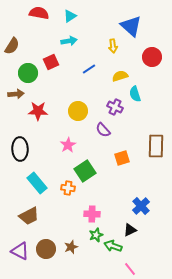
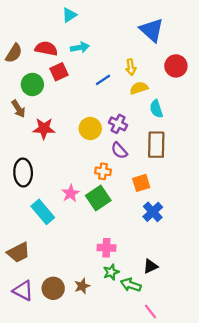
red semicircle: (39, 13) -> (46, 49), moved
cyan triangle: (70, 16) -> (69, 15), moved
yellow arrow: (113, 46) -> (131, 67), moved
brown arrow: (16, 94) -> (18, 109), turned 63
purple cross: (115, 107) -> (118, 124), moved
pink star: (68, 145) -> (71, 193), moved
brown rectangle: (156, 146) -> (156, 145), moved
orange cross: (68, 188) -> (103, 171), moved
blue cross: (141, 206) -> (153, 212), moved
brown trapezoid: (29, 216) -> (18, 252), moved

